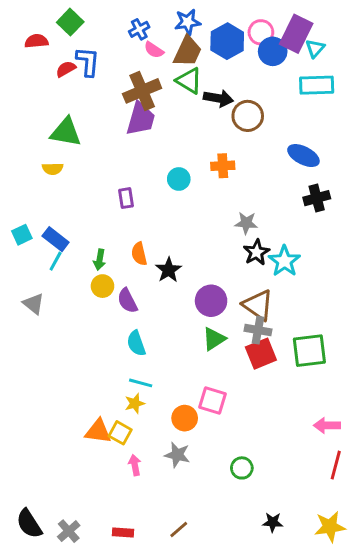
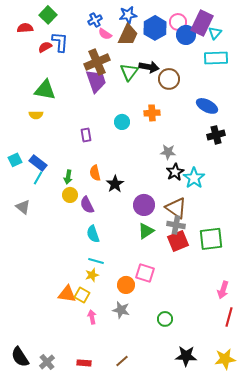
green triangle: (189, 81) -> (129, 72), moved, turned 36
purple trapezoid: (141, 119) -> (96, 81), turned -35
pink arrow: (327, 425) -> (223, 290), turned -72
black star: (273, 522) -> (186, 356), size x1.5

